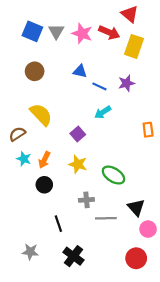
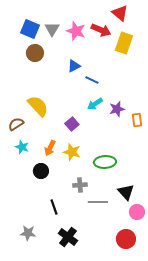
brown circle: (35, 71) -> (35, 53), moved
blue triangle: (80, 71) -> (74, 66), turned -40
purple star: (126, 83) -> (117, 109), moved
orange arrow: (44, 160) -> (50, 148), moved
green ellipse: (113, 175) -> (105, 162), turned -35

